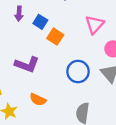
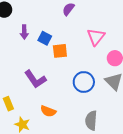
orange square: (55, 37) -> (60, 51), turned -35
purple L-shape: (27, 64) -> (35, 79), turned 40

